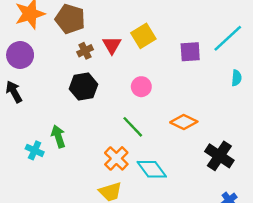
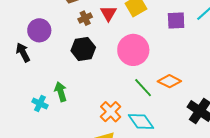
purple circle: (20, 55) -> (39, 30), moved
pink circle: (141, 87) -> (133, 50), size x1.8
green line: (133, 127) -> (143, 88), moved

